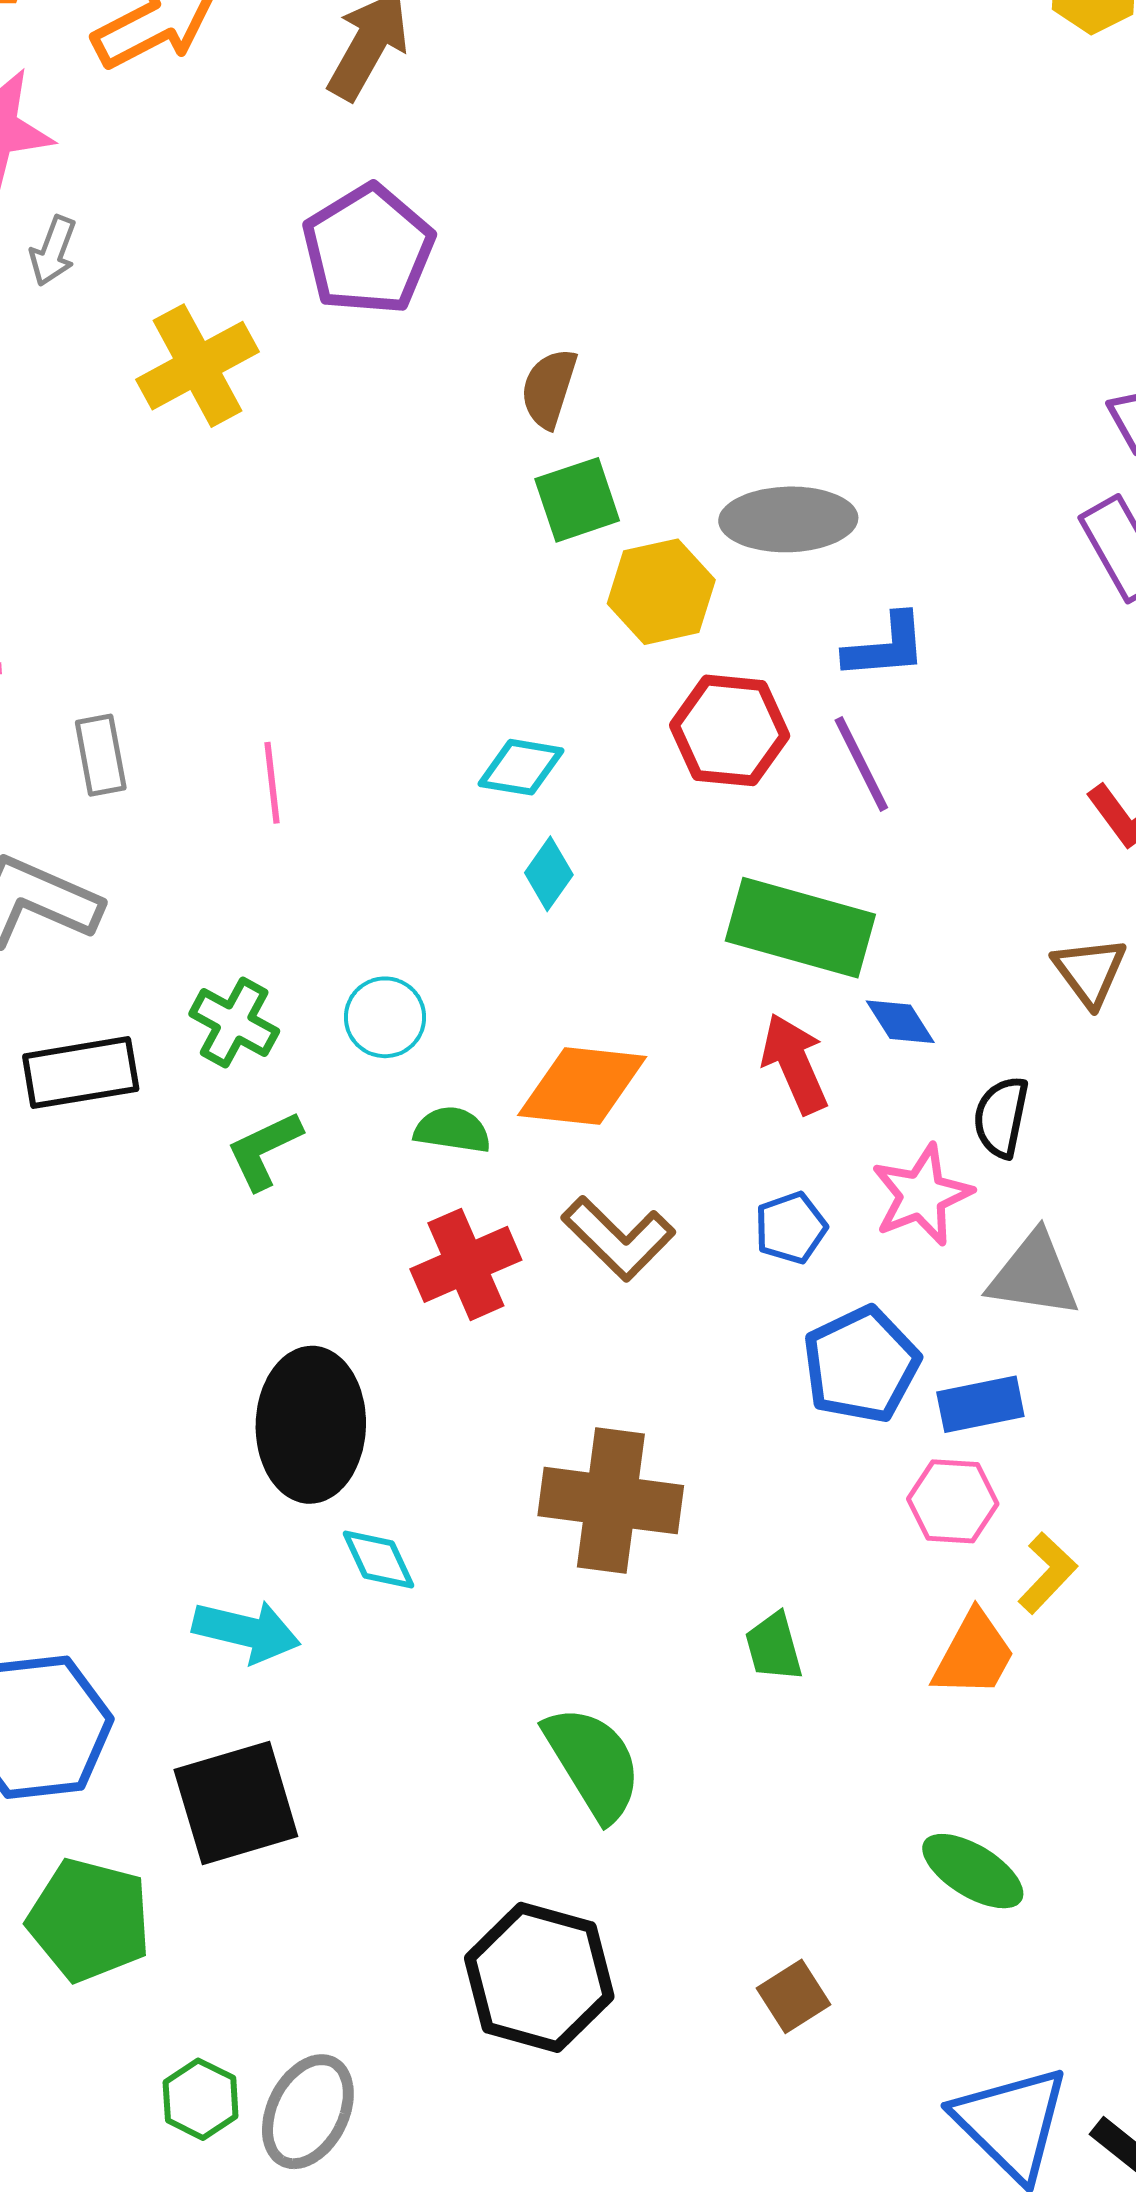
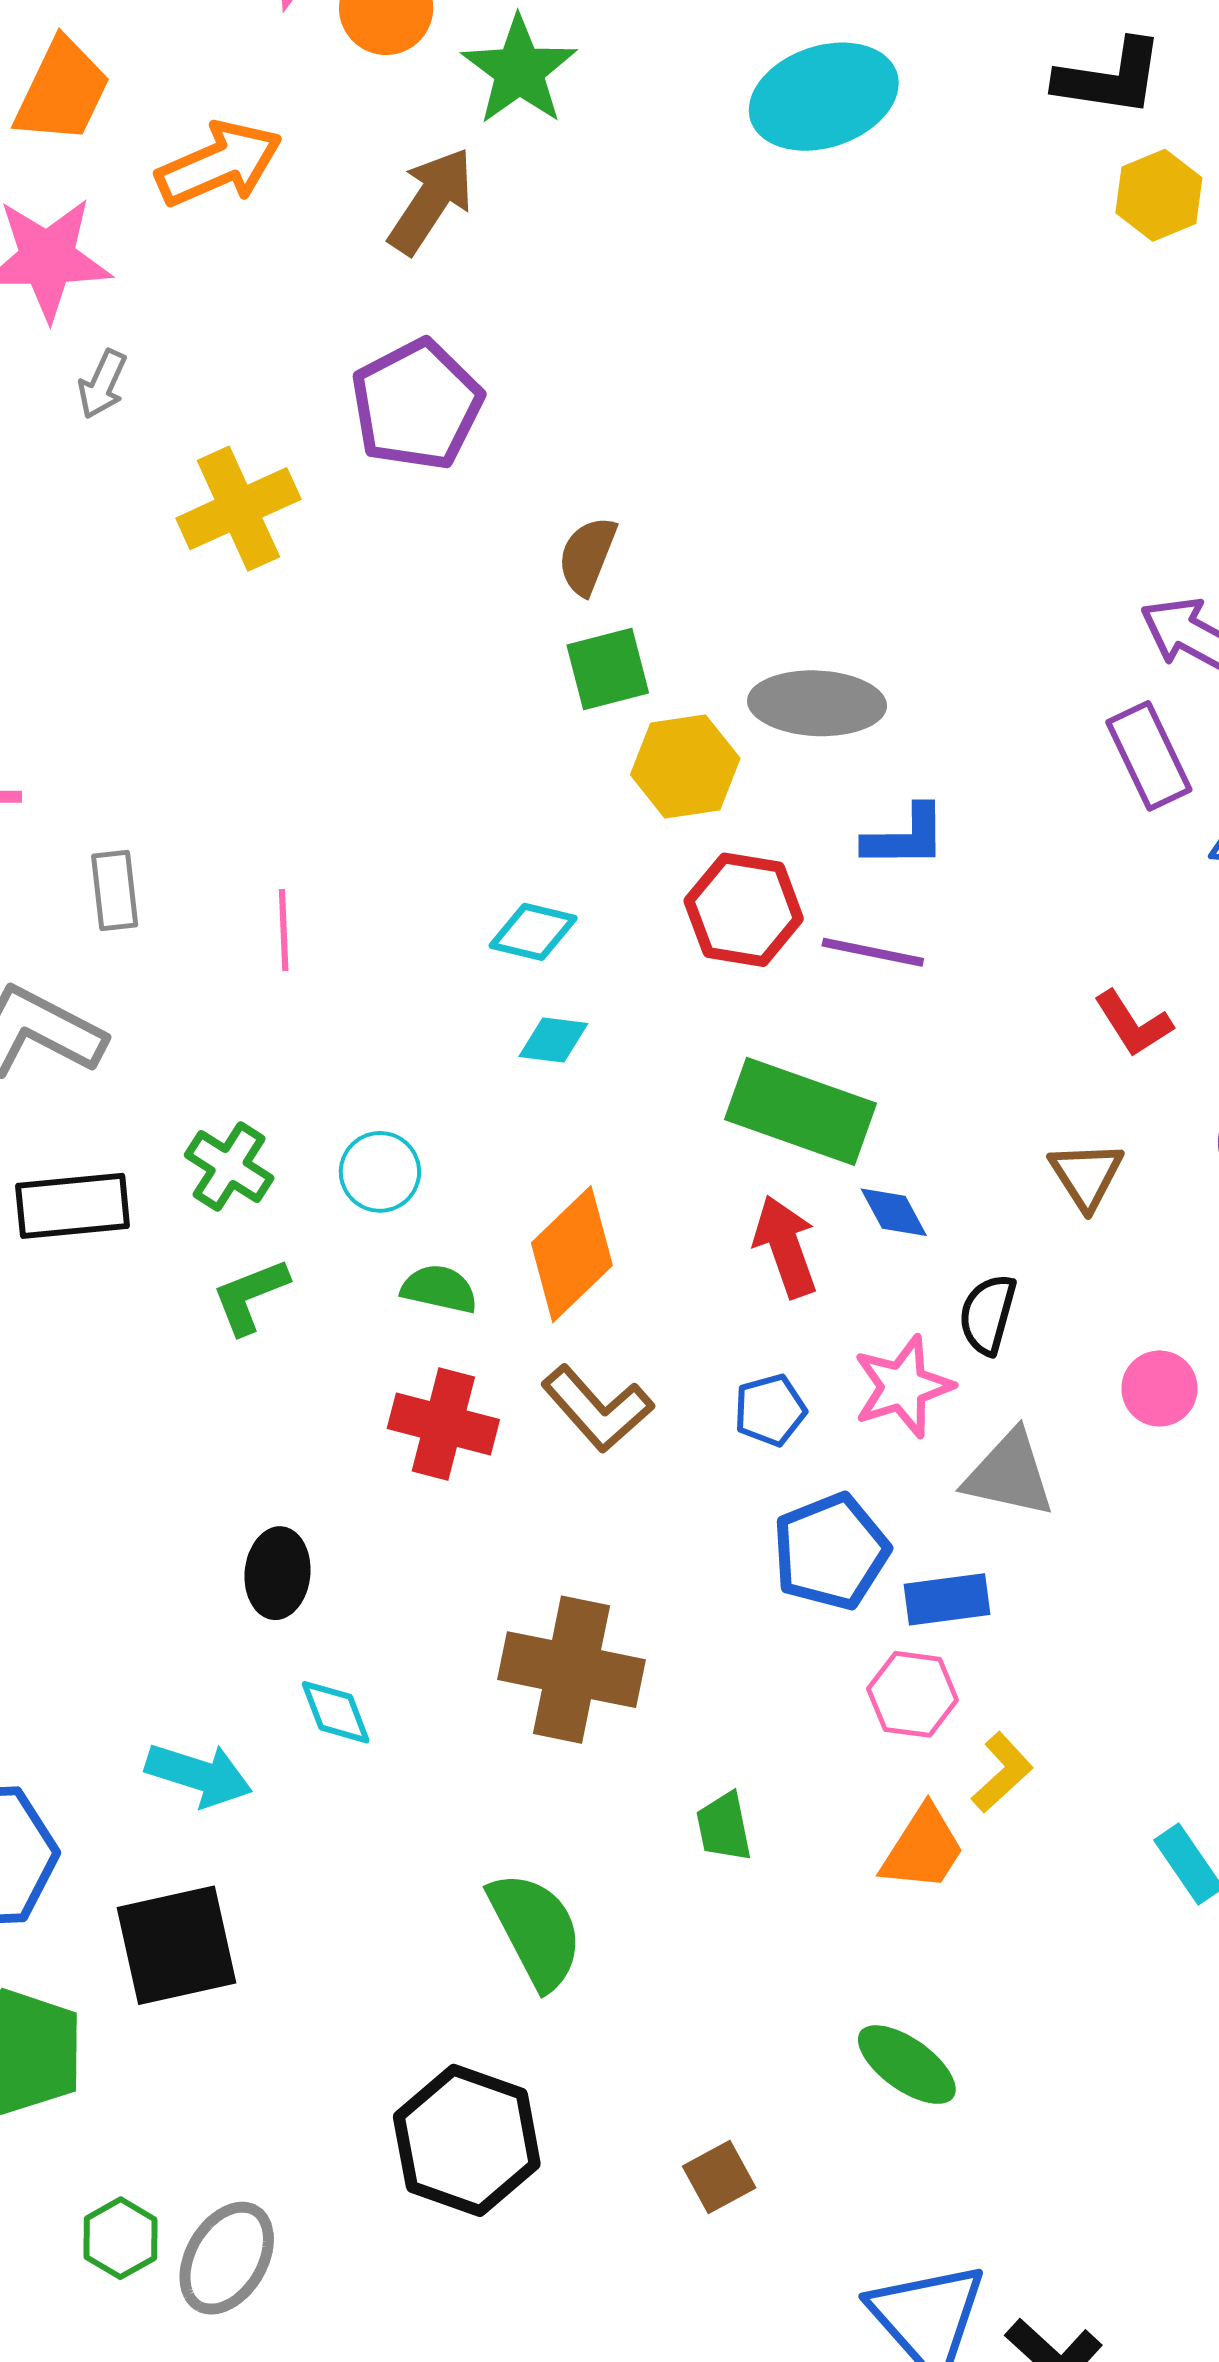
purple line: (861, 764) -> (873, 952), turned -56
cyan diamond: (549, 874) -> (553, 1040), turned 58
orange diamond: (582, 1086) -> (572, 1254), turned -54
red cross: (466, 1264) -> (443, 1424), turned 34
black ellipse: (311, 1425) -> (278, 1573), size x0.6

